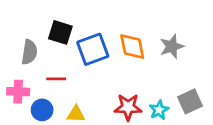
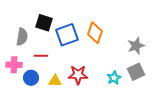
orange diamond: (132, 47) -> (95, 33), turned 30
gray star: (172, 47) -> (136, 46), moved
red star: (128, 107) -> (78, 75), moved

